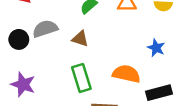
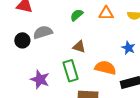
brown triangle: (80, 39) -> (79, 47), moved
purple star: (23, 84) -> (40, 79), moved

